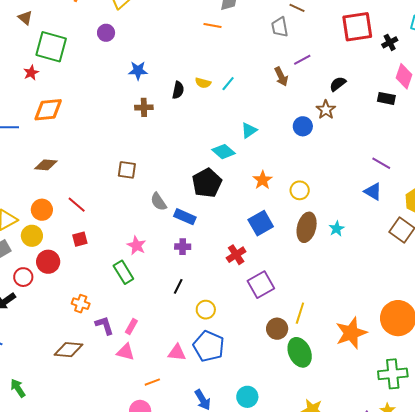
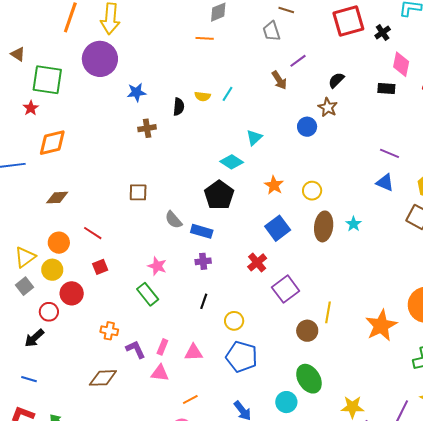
purple circle: (106, 33) -> (100, 59), size x2.0
green ellipse: (300, 352) -> (309, 379), moved
pink triangle: (177, 353) -> (194, 352), moved

